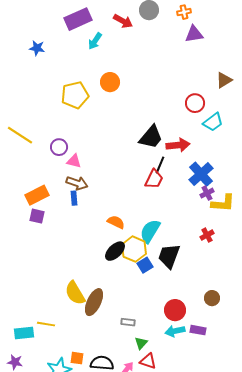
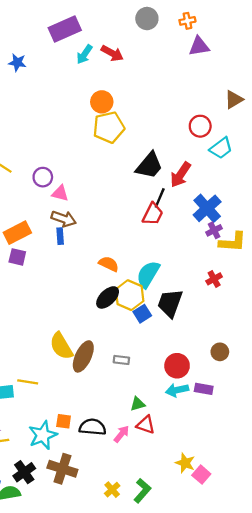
red arrow: (123, 21) -> (112, 53), moved
yellow pentagon: (75, 95) -> (109, 127), moved
red arrow: (178, 145) -> (180, 175), turned 130
gray rectangle: (128, 322) -> (121, 360), moved
green triangle: (141, 343) -> (138, 404), turned 32

